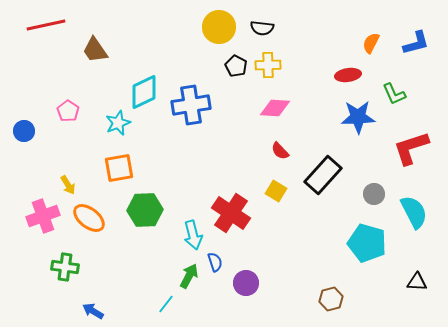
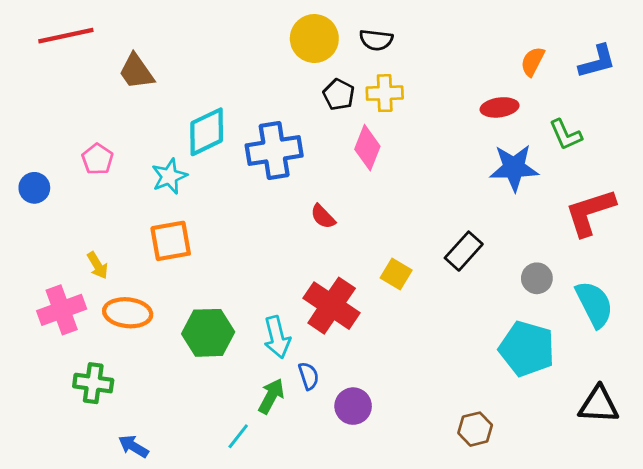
pink diamond: (275, 108) -> (367, 148), moved, turned -72
red semicircle: (280, 151) -> (323, 217), moved
black rectangle: (323, 175) -> (464, 251), size x0.7
green hexagon: (145, 210) -> (208, 333), moved
orange ellipse: (89, 218) -> (128, 313), turned -32
black triangle: (417, 282) -> (599, 405), size x1.4

